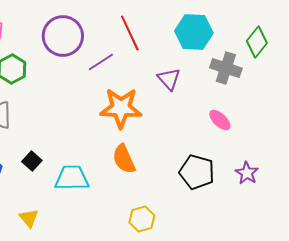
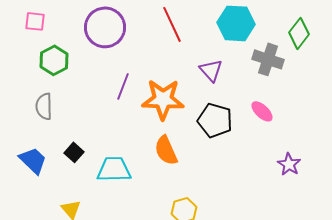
purple line: (101, 62) -> (123, 86), moved, turned -36
black pentagon: (197, 172) -> (215, 120), moved

